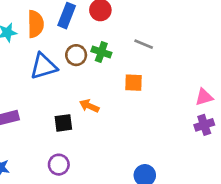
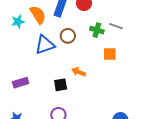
orange semicircle: (36, 24) -> (38, 15), turned -30
green cross: (101, 52) -> (97, 30), moved

